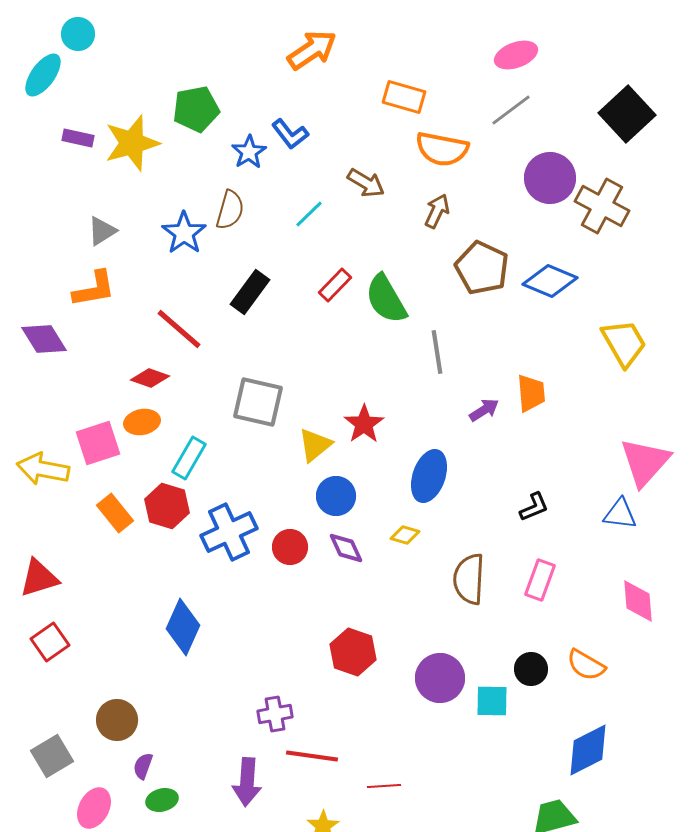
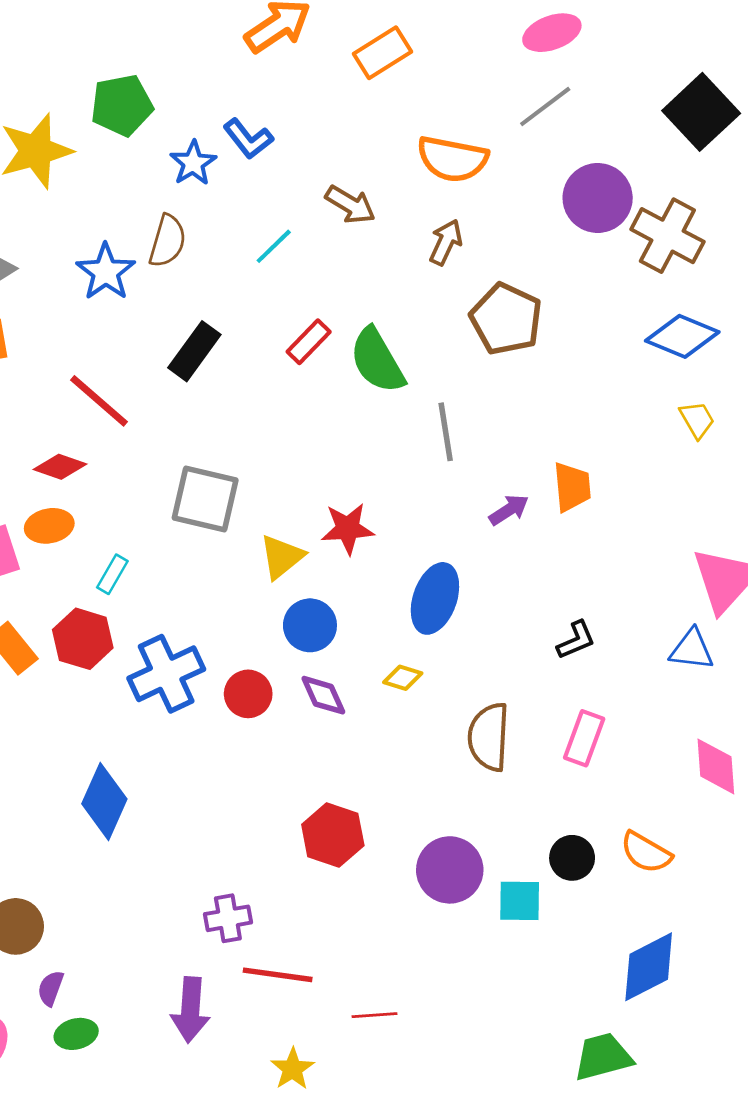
orange rectangle: (404, 97) -> (383, 53), moved, turned -48
blue diamond: (550, 281) -> (682, 336), moved
yellow trapezoid: (624, 343) -> (697, 420), size x0.6
red star: (364, 424) -> (348, 529), turned 30
cyan rectangle: (189, 458) -> (112, 574), size x0.7

